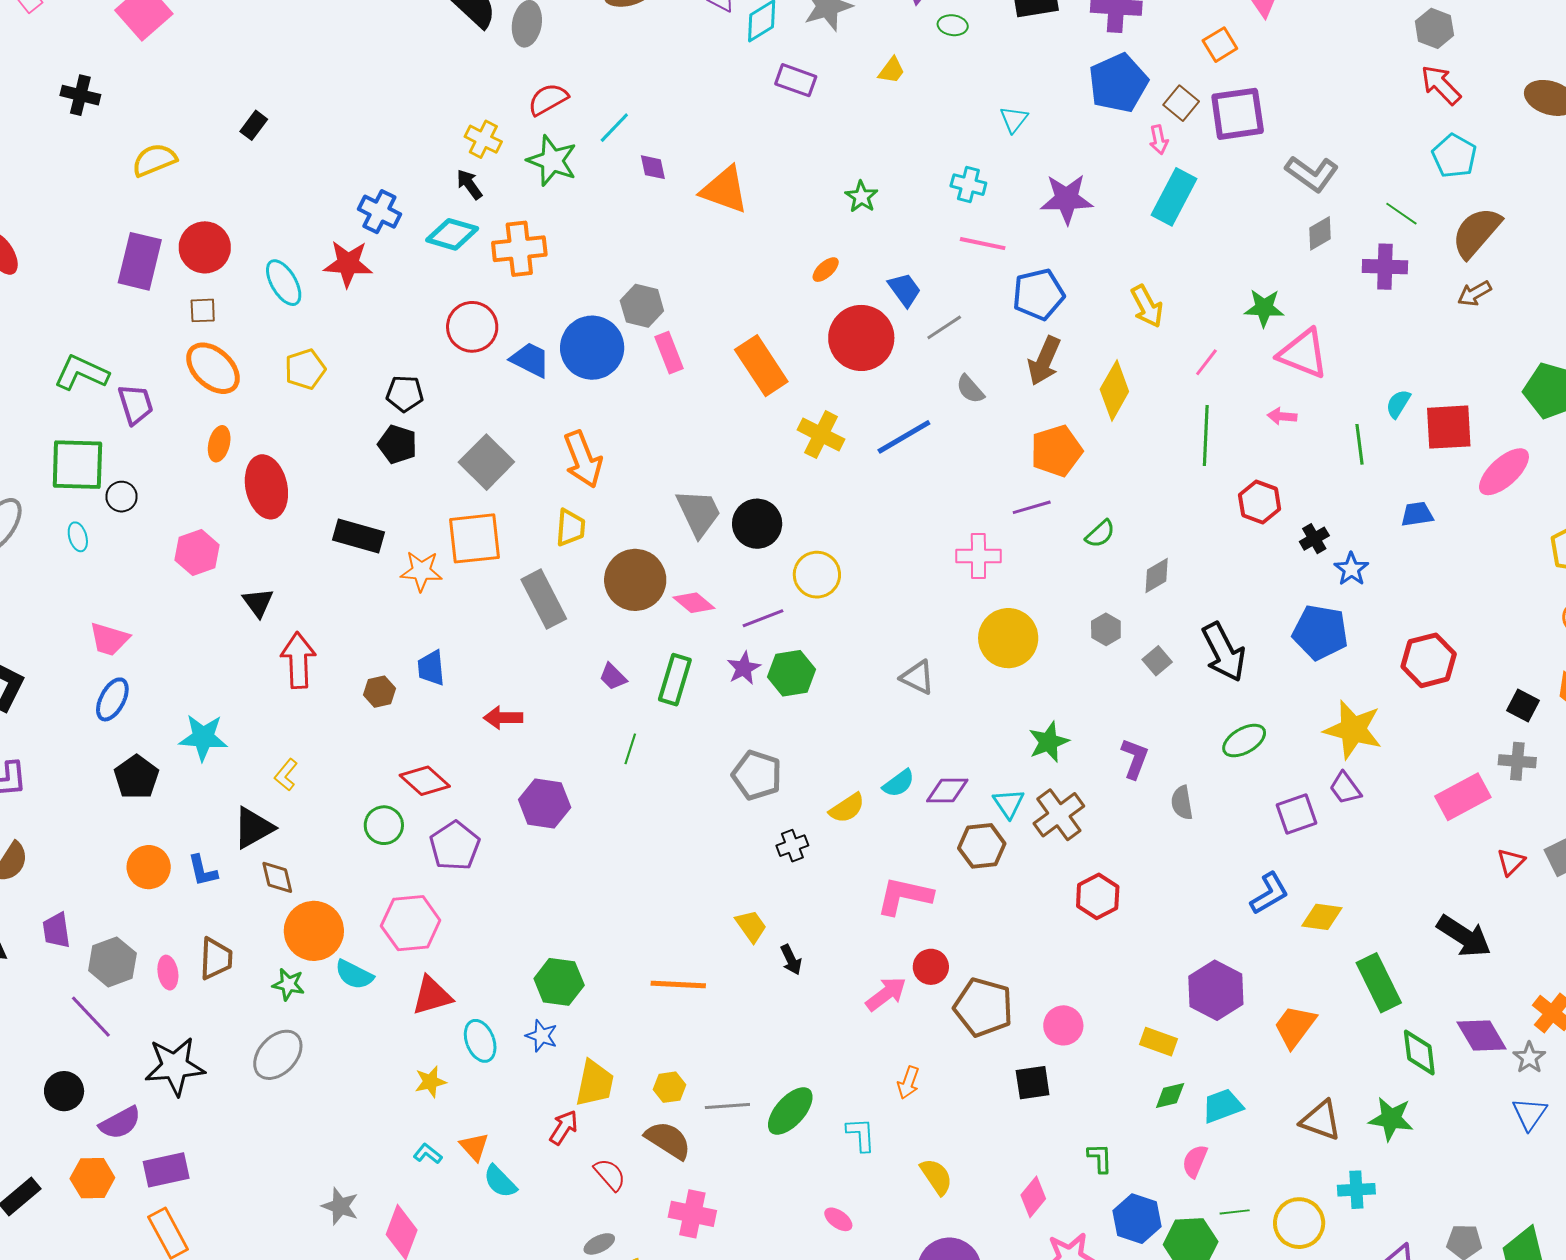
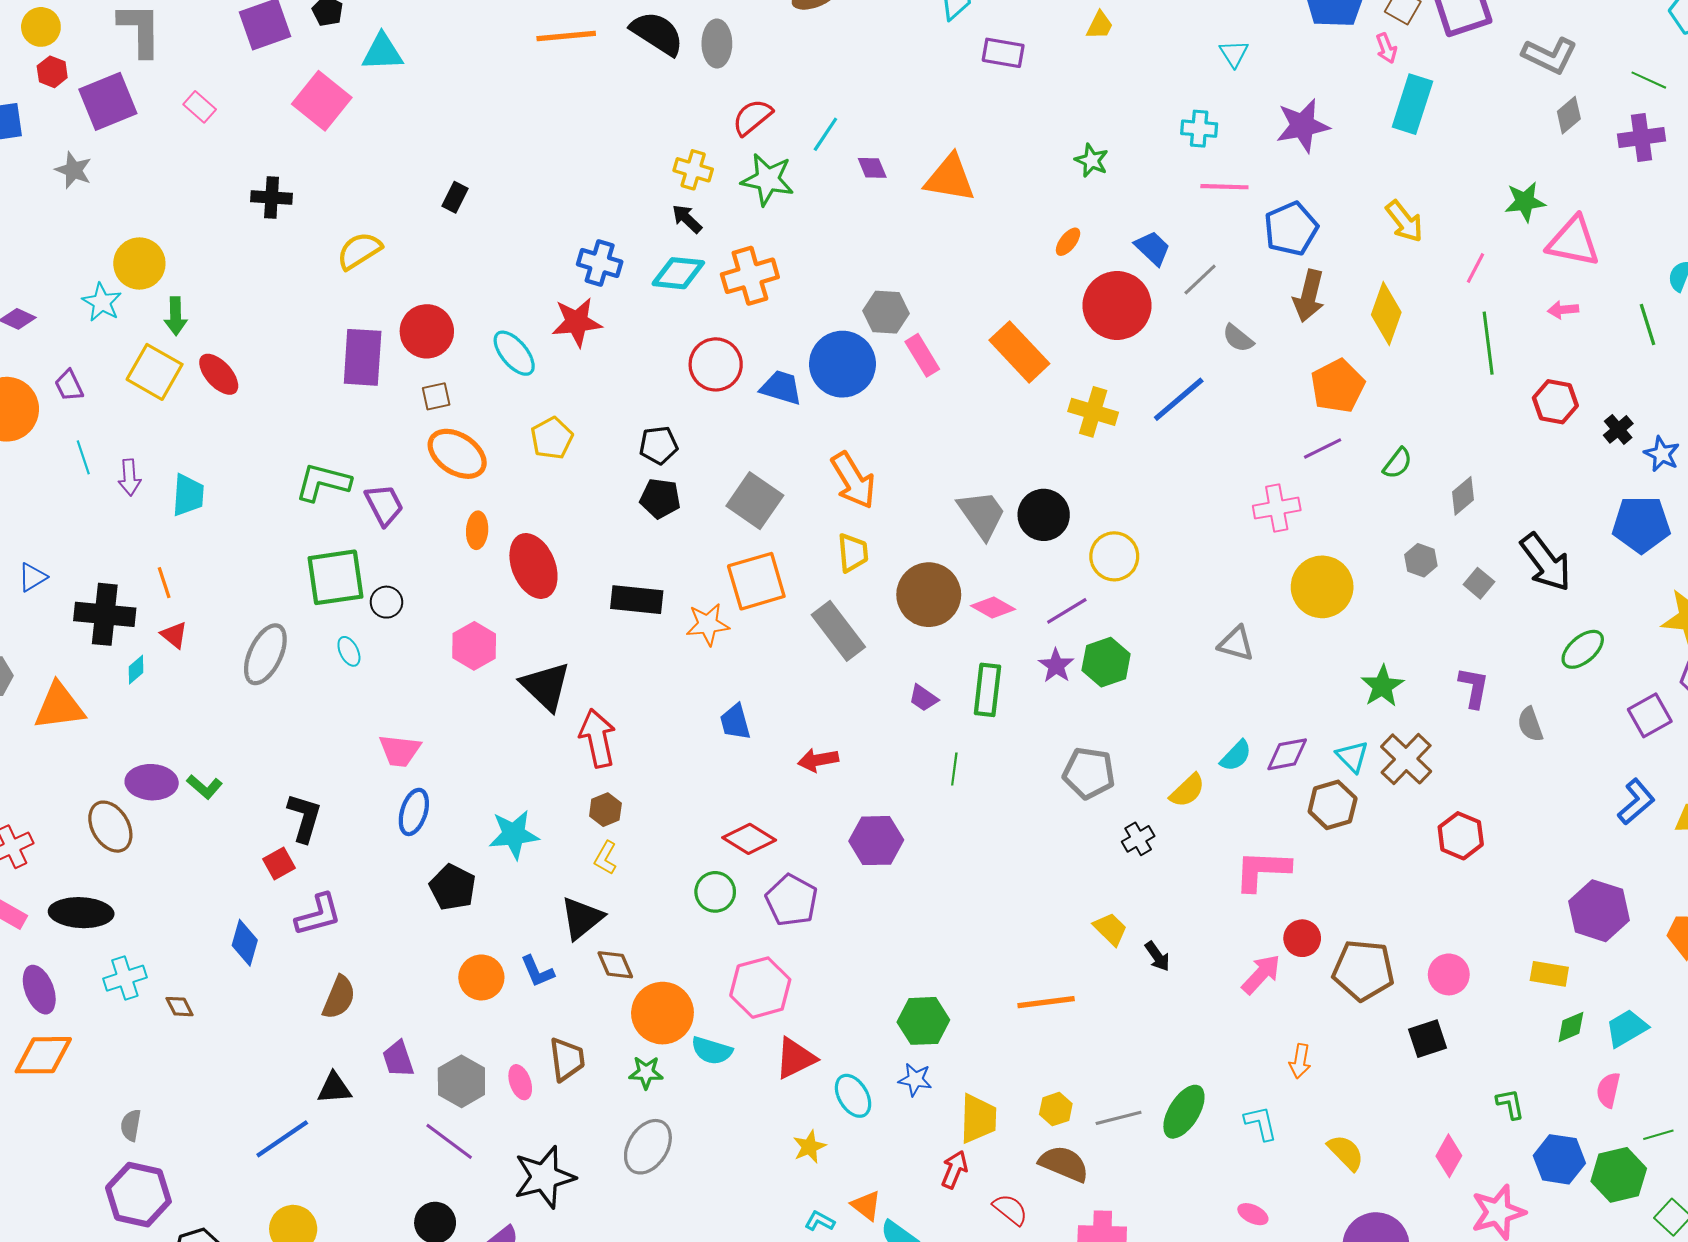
black triangle: (258, 603) -> (546, 686), size x1.6
brown hexagon: (379, 692) -> (605, 810), moved

